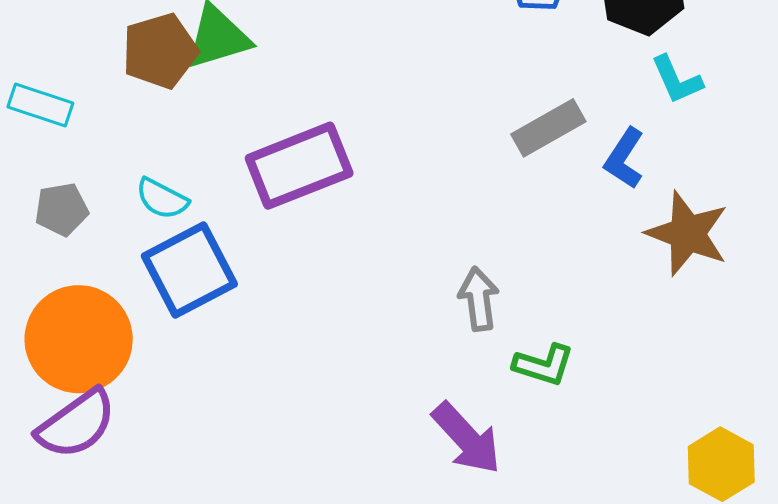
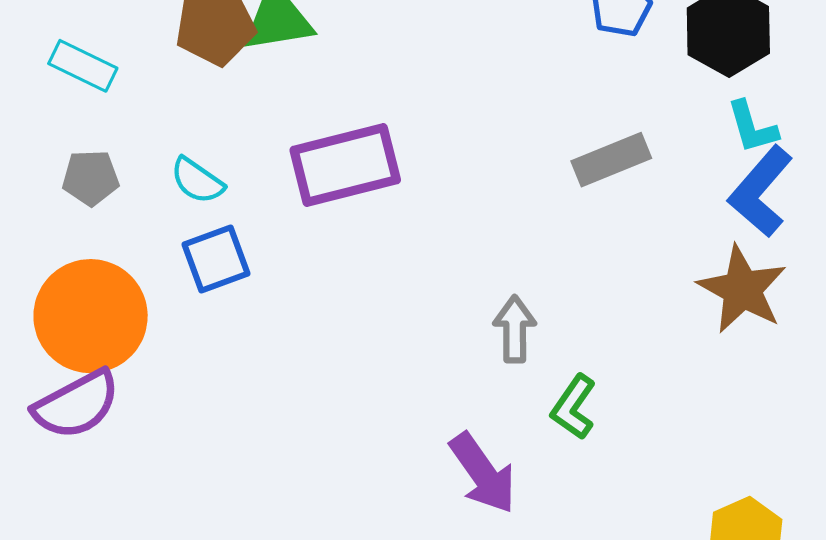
blue L-shape: (624, 158) -> (761, 192), moved, size x1.4
blue square: (189, 270) -> (216, 259), size x0.7
green L-shape: (544, 365) -> (574, 407), turned 100

